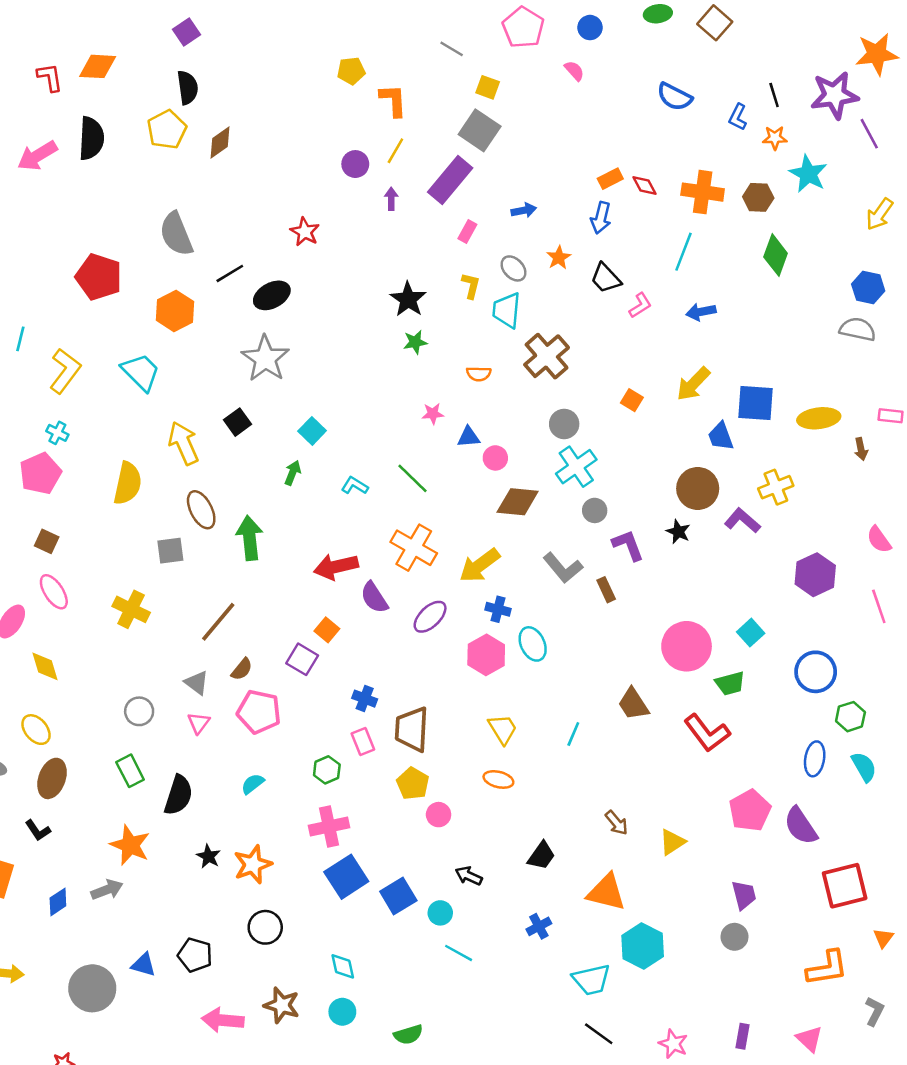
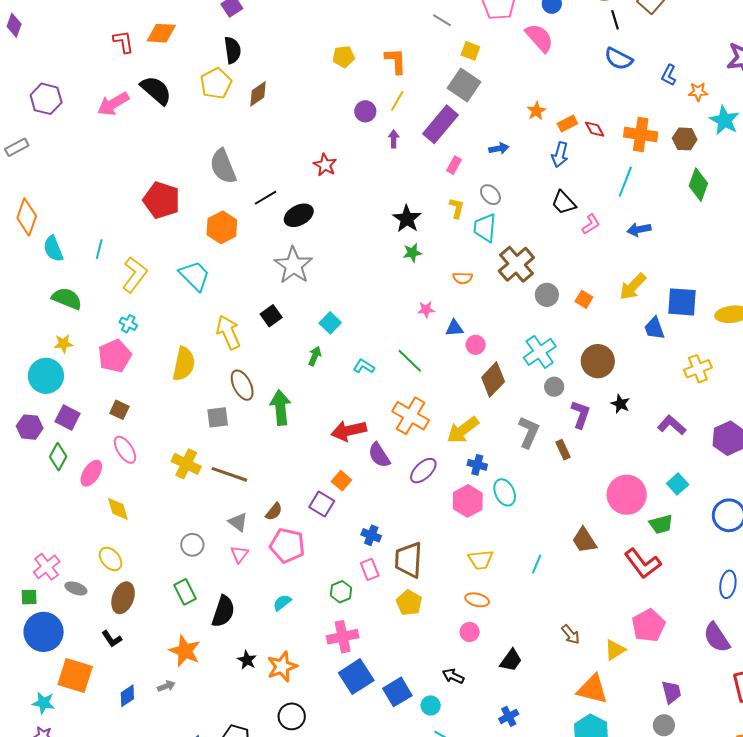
yellow pentagon: (351, 71) -> (344, 57), moved
pink semicircle: (574, 71) -> (539, 38), size x1.8
black line: (774, 95) -> (615, 20), moved
black semicircle: (91, 138) -> (156, 90), turned -52
orange star: (559, 258) -> (536, 111), moved
gray circle: (564, 424) -> (547, 295), moved
brown circle: (698, 488) -> (598, 361), moved
brown diamond: (518, 502) -> (493, 380), turned -52
purple L-shape: (742, 520) -> (672, 425), moved
purple L-shape: (628, 545) -> (581, 414), turned 40
gray L-shape: (563, 568) -> (529, 432), turned -116
brown line: (218, 622) -> (229, 474), moved, turned 69
yellow trapezoid: (503, 729) -> (481, 560), turned 116
pink pentagon: (750, 810) -> (649, 625), moved
pink circle: (439, 815) -> (470, 632), moved
gray arrow: (107, 890) -> (166, 686), size x0.7
orange triangle: (606, 892) -> (592, 689), moved

